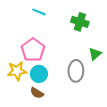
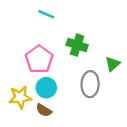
green cross: (80, 22) -> (77, 45), moved
yellow star: (17, 71) -> (20, 97), moved

